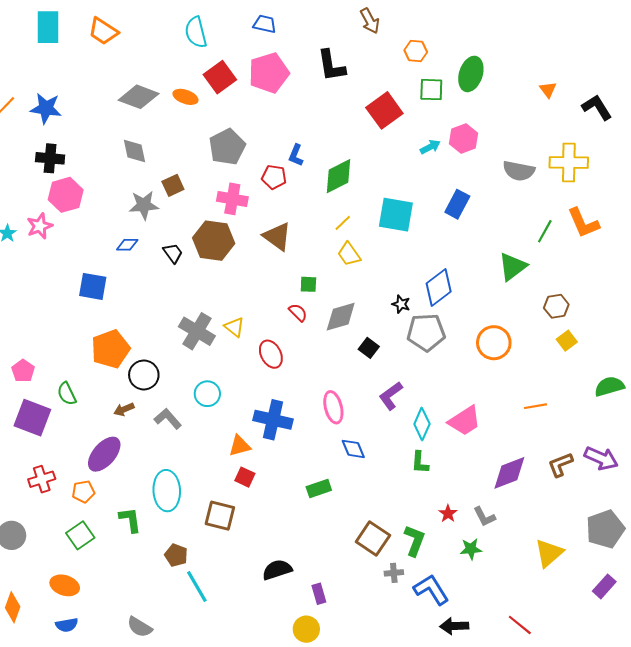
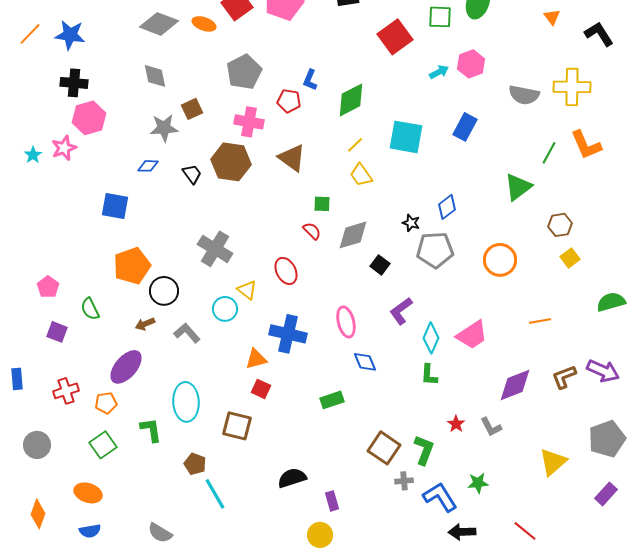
blue diamond: (439, 287) -> (447, 207), size x0.7
yellow triangle: (234, 327) -> (247, 290), moved
purple square: (32, 418) -> (57, 332), size x0.6
green star: (471, 549) -> (478, 483), moved

